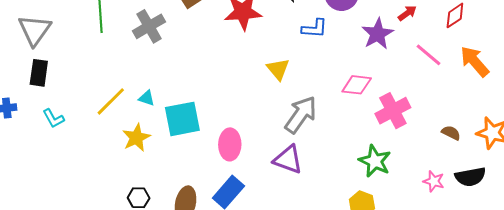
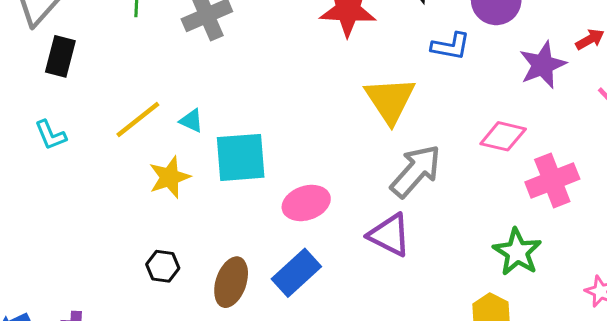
yellow triangle: (278, 69) -> (390, 100), size x1.5
black rectangle: (39, 73) -> (60, 56), moved
pink ellipse: (230, 144) -> (306, 203), turned 64

